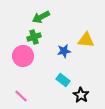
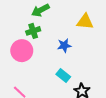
yellow triangle: (86, 40) -> (85, 22), moved

